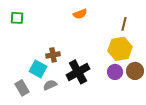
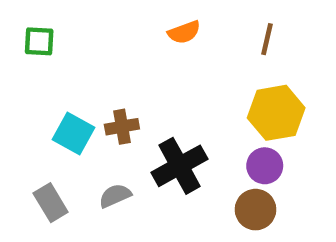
brown line: (124, 24) -> (267, 39), moved
cyan square: (38, 69) -> (74, 134), moved
brown circle: (135, 71) -> (256, 210), moved

